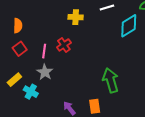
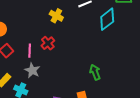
yellow cross: (76, 17) -> (56, 16), turned 32
green arrow: (111, 80) -> (95, 72), size x0.7

